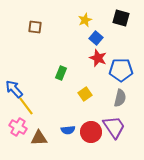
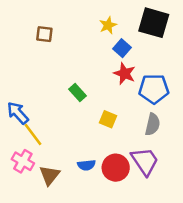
black square: (121, 18) -> (154, 23), size x1.4
green rectangle: (61, 73) -> (78, 93), turned -64
yellow square: (85, 94) -> (108, 119), turned -32
brown triangle: (39, 138) -> (50, 175), turned -48

